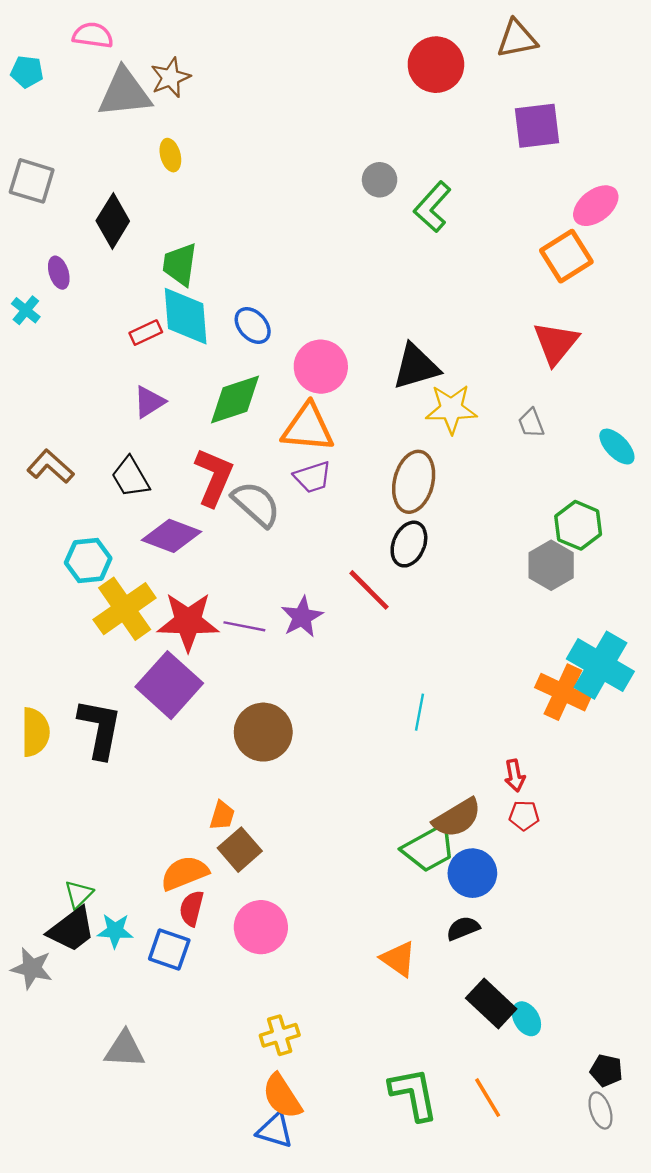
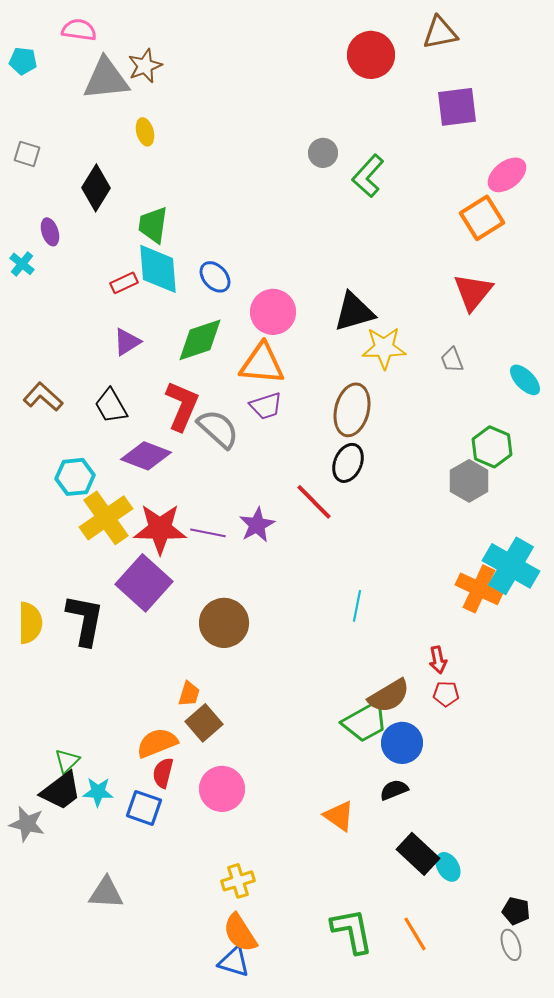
gray square: (32, 181) -> (27, 154), size x0.7

